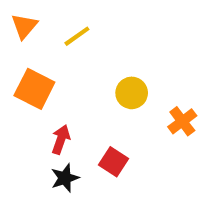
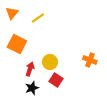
yellow circle: (132, 93) -> (50, 62), moved
orange cross: (182, 121) -> (90, 60), turned -32

